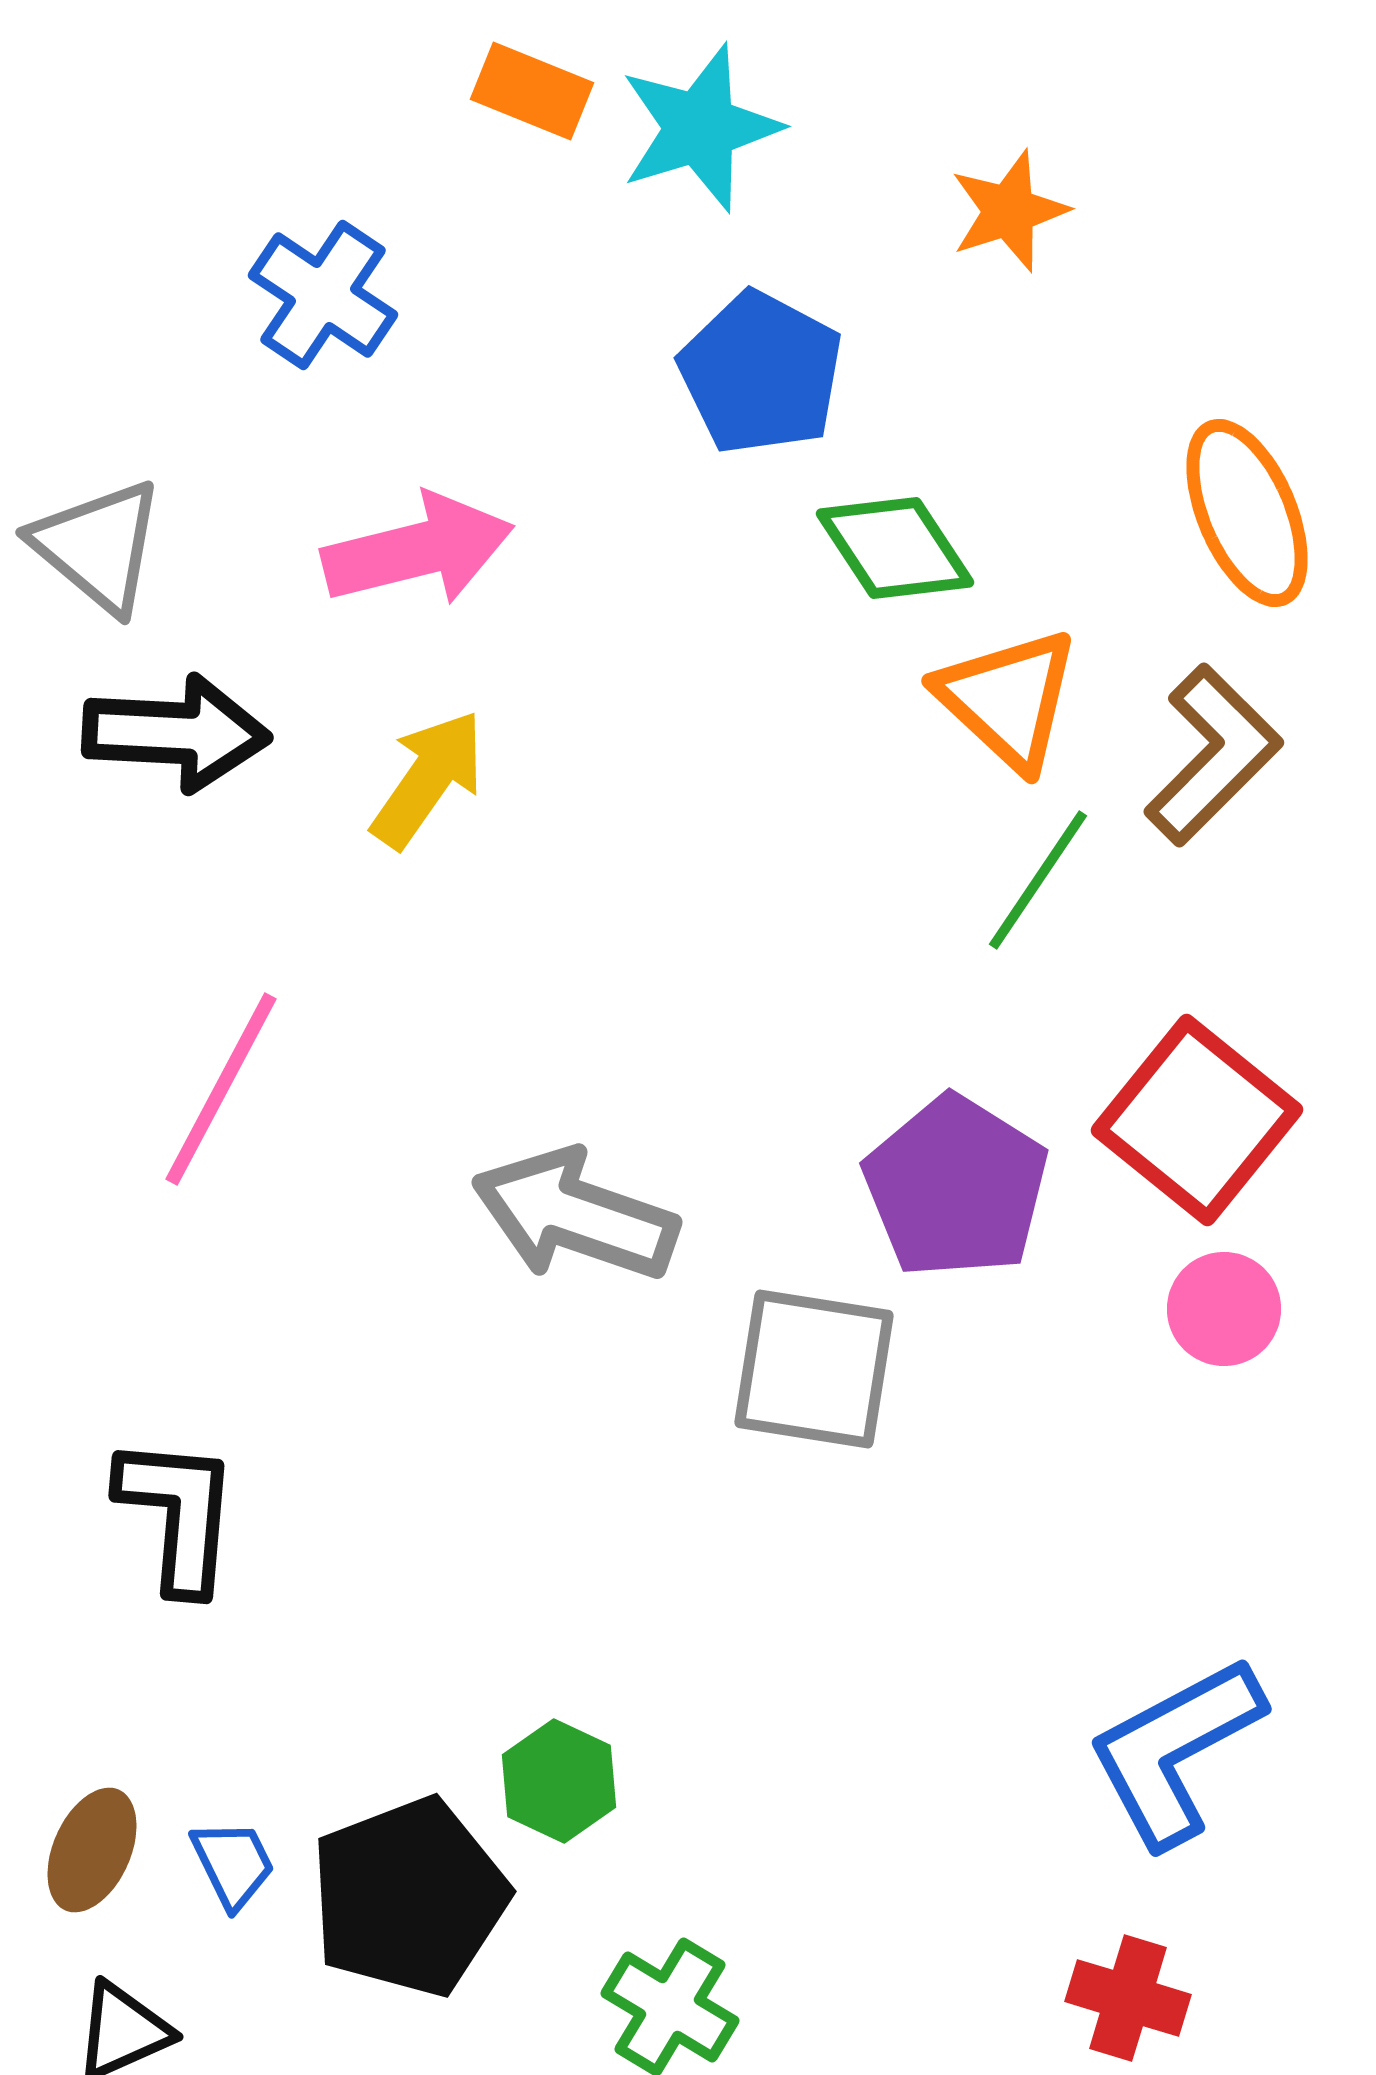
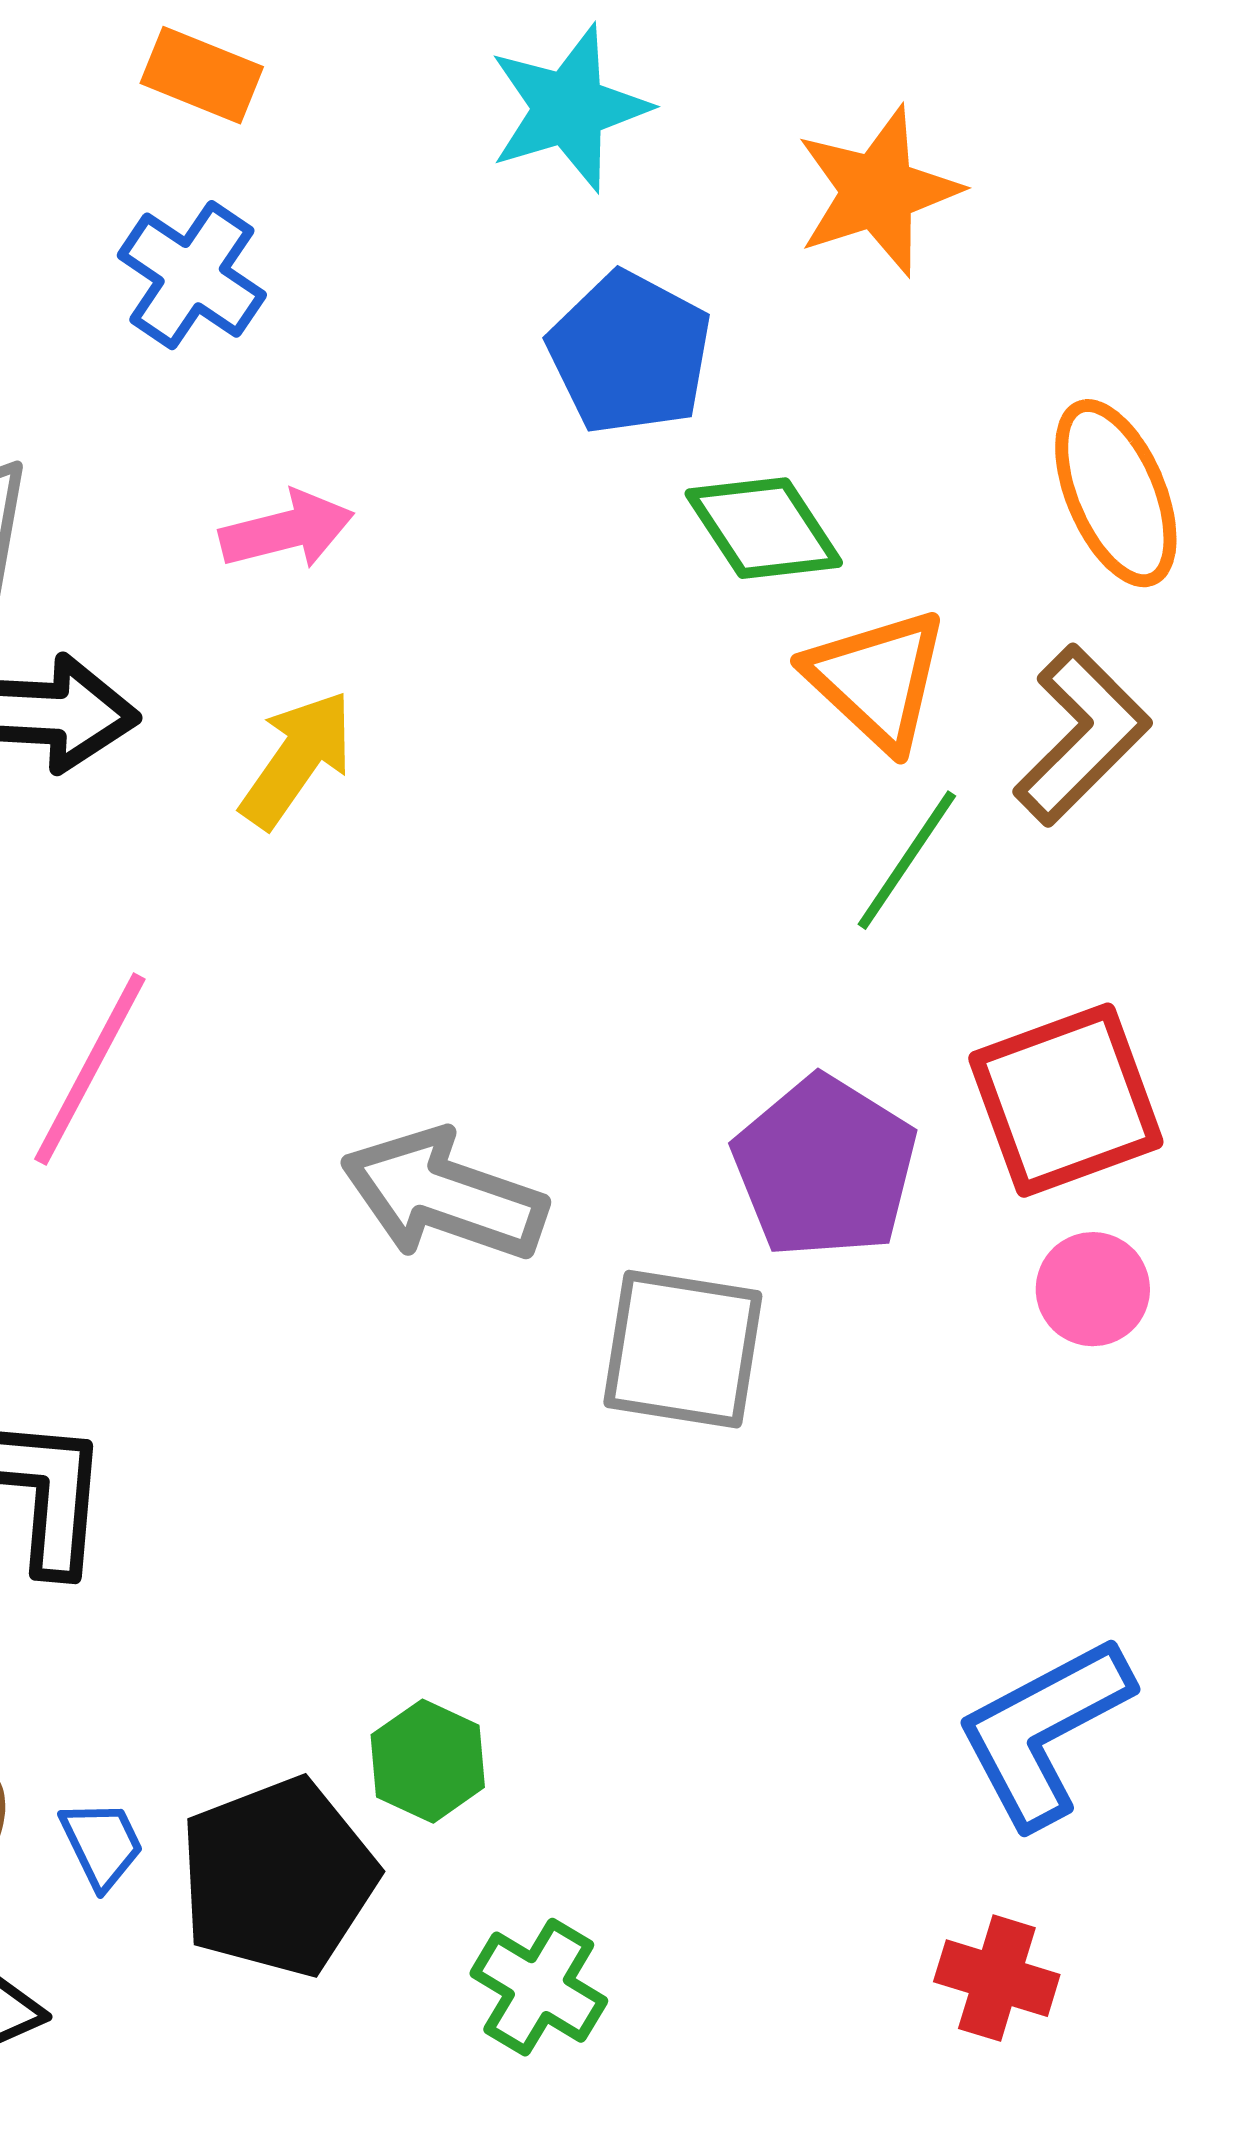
orange rectangle: (532, 91) -> (202, 75), moved
orange star: (1009, 211) -> (878, 191), size x1.4
pink arrow: (418, 550) -> (287, 530), size x0.7
red square: (1197, 1120) -> (1066, 1100), turned 31

